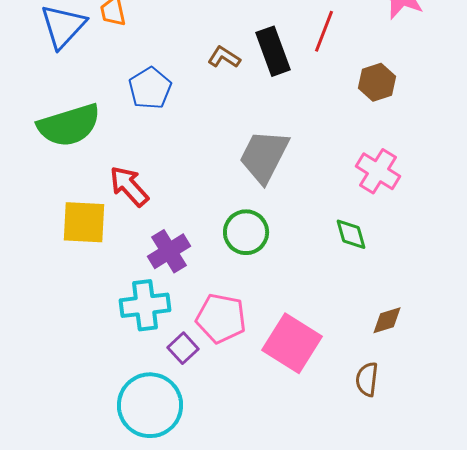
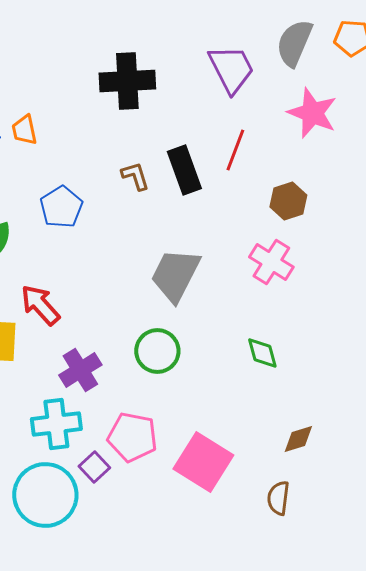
brown L-shape: (224, 57) -> (135, 176), turned 40
pink cross: (378, 171) -> (271, 262), moved
cyan circle: (150, 405) -> (45, 495), moved

